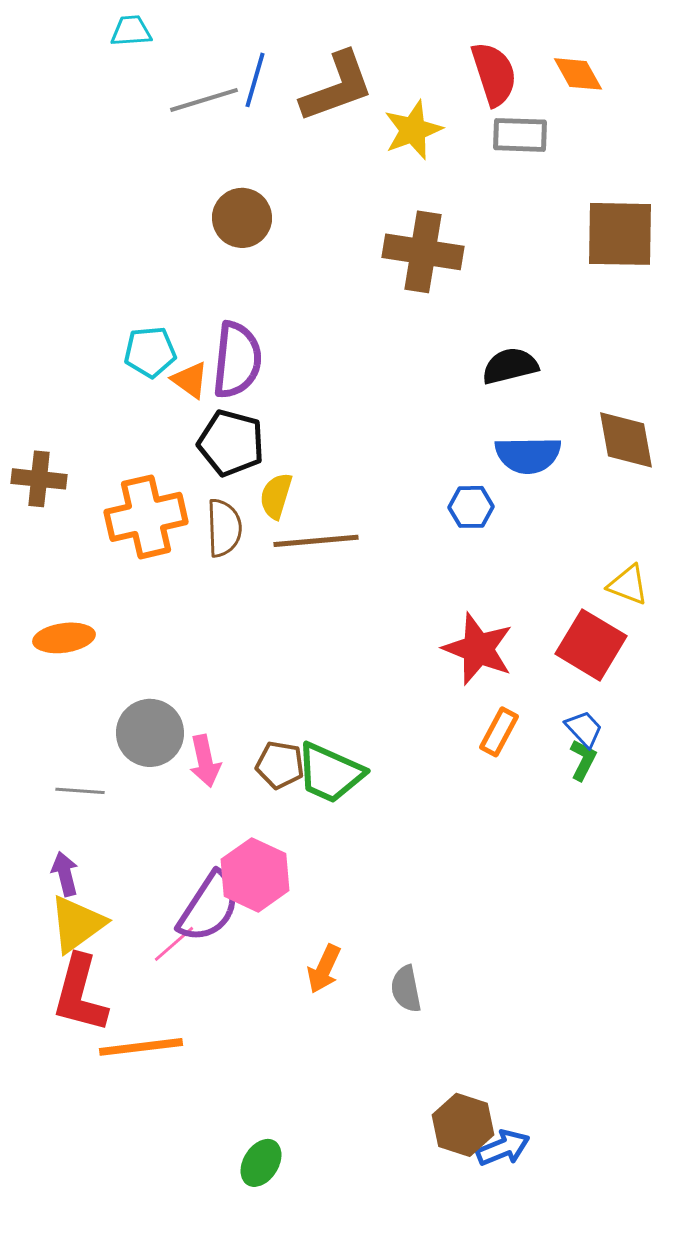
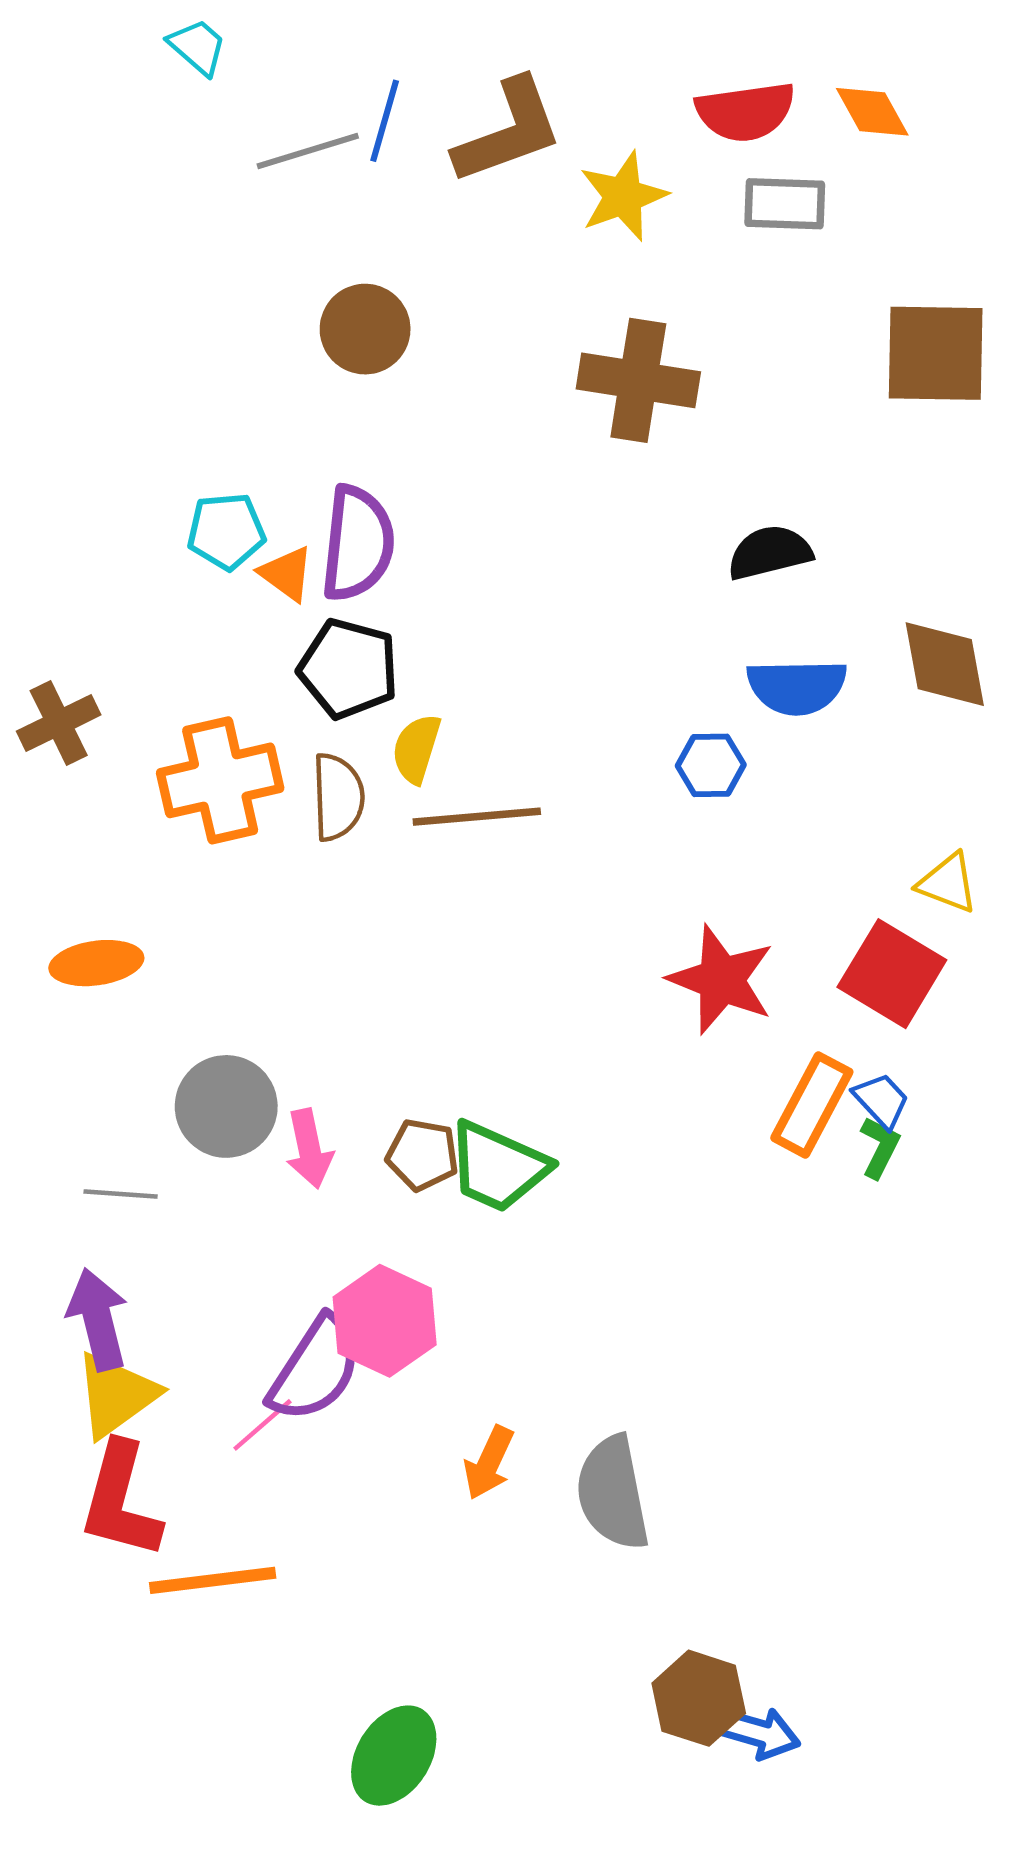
cyan trapezoid: (131, 31) -> (198, 47), turned 45
red semicircle: (494, 74) -> (745, 112), turned 100
brown cross: (39, 479) -> (59, 723), turned -32
orange rectangle: (499, 732) -> (812, 1105), moved, size x1.4
purple arrow: (65, 874) -> (98, 1319), size x1.5
gray semicircle: (406, 989) -> (613, 1493), size x1.6
blue arrow: (503, 1148) -> (759, 1733), turned 38
green ellipse: (261, 1163) -> (394, 1756), size x1.4

